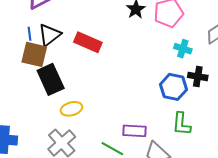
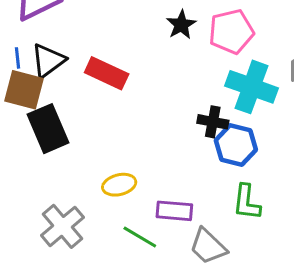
cyan cross: (183, 49) -> (252, 87), size x1.8
black cross: (198, 76) -> (213, 122), moved
yellow ellipse: (71, 109) -> (119, 185), moved

